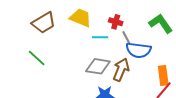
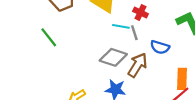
gray line: (126, 37) -> (134, 33), moved
blue semicircle: (139, 50) -> (160, 47), size x0.7

